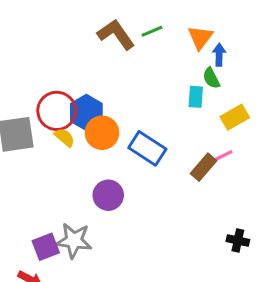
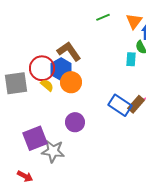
brown L-shape: (116, 34) -> (69, 51), moved
blue rectangle: (147, 148) -> (120, 105), moved
purple square: (46, 247) -> (35, 138), moved, size x1.4

